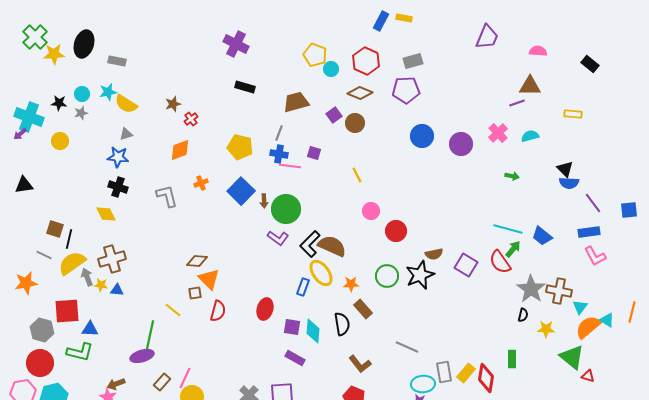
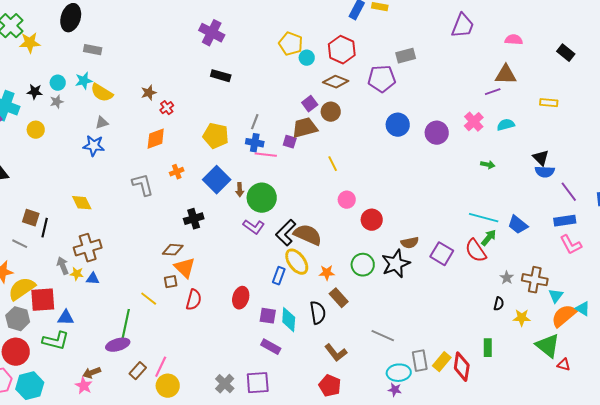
black ellipse: (84, 44) -> (71, 18), moved
gray rectangle: (413, 61) -> (406, 56), moved
brown trapezoid: (296, 102) -> (305, 128), moved
black cross: (118, 187) -> (194, 219), moved, turned -36
yellow semicircle: (72, 263) -> (22, 289), moved
gray star: (531, 289) -> (507, 278), size x0.5

